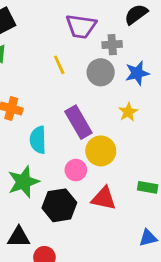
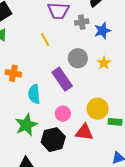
gray circle: (101, 72) -> (78, 58), moved
blue star: (137, 73) -> (102, 31), moved
yellow star: (128, 112) -> (104, 63), moved
yellow circle: (101, 151) -> (98, 109), moved

